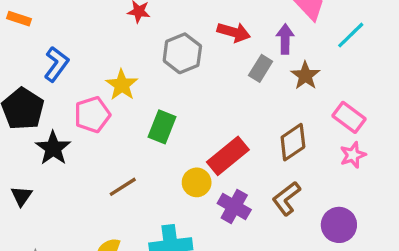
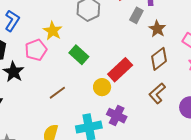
brown star: (305, 76) -> (157, 29), moved
green rectangle: (162, 127) -> (79, 55), turned -66
purple cross: (234, 206) -> (117, 116), moved

